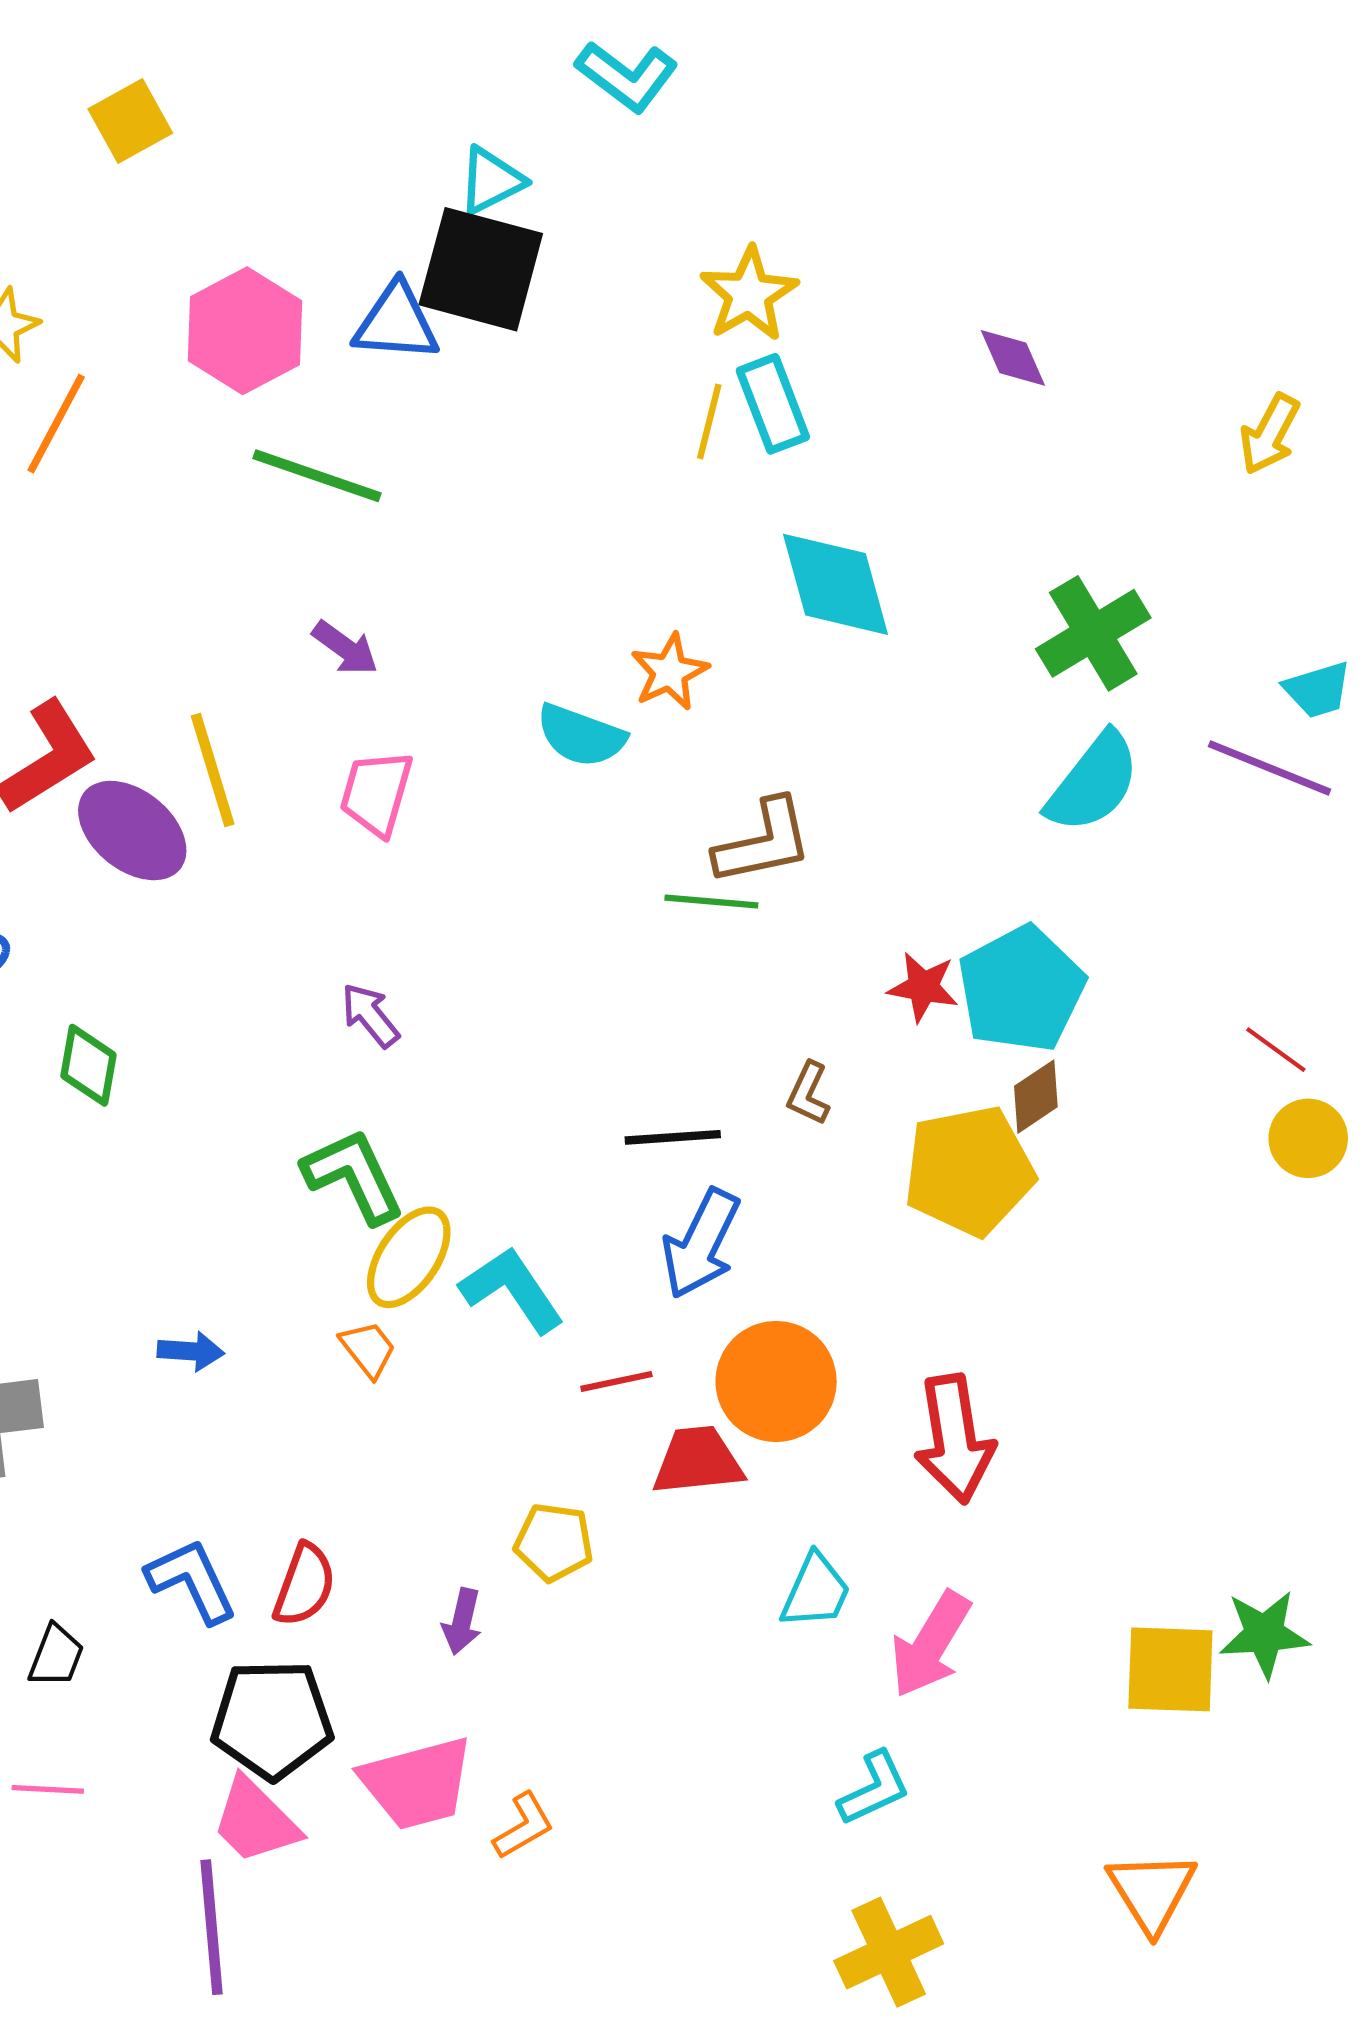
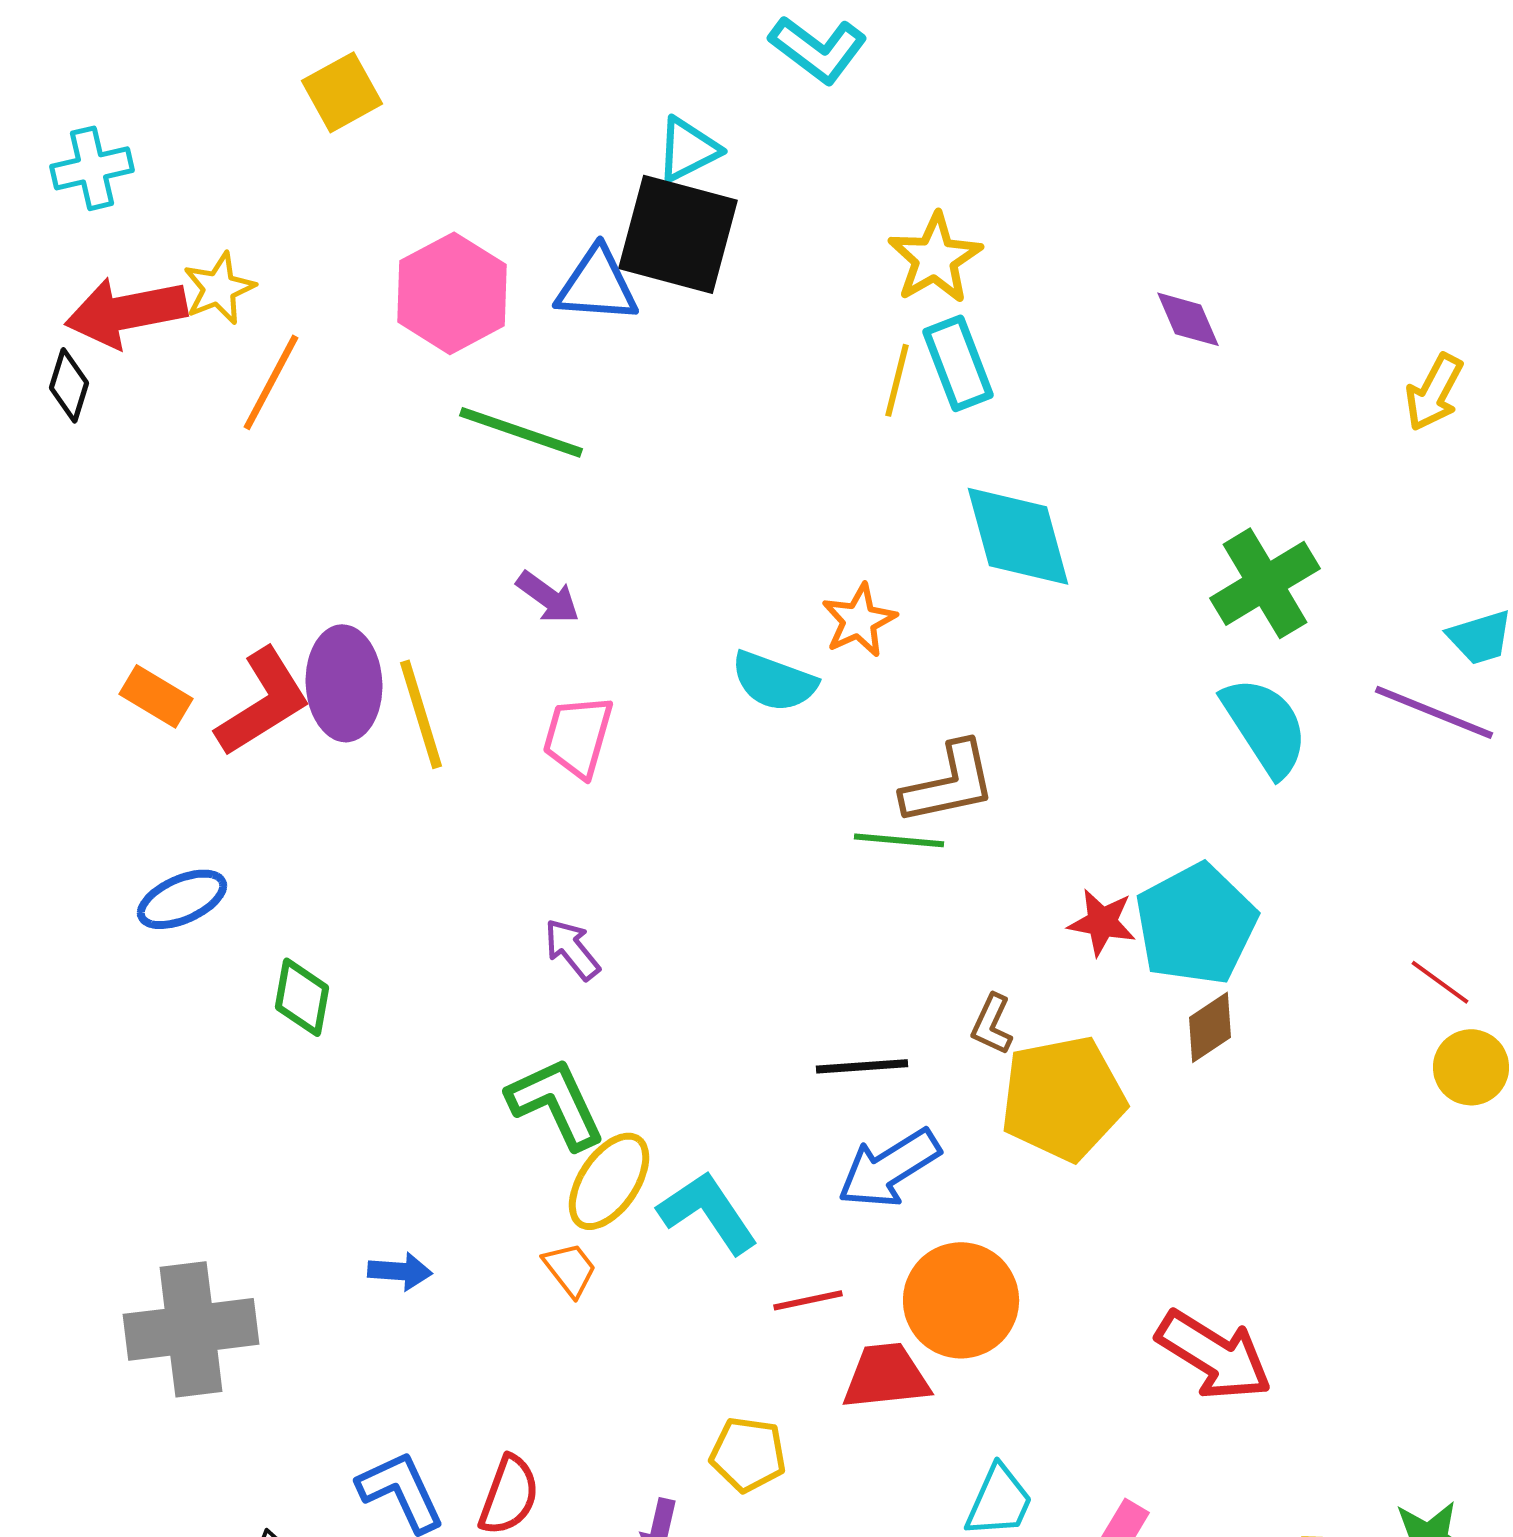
cyan semicircle: (1093, 783) -> (1265, 726), turned -71
purple ellipse: (132, 831) -> (344, 683), moved, turned 48
yellow pentagon: (969, 1171) -> (1063, 1098), moved
blue arrow: (701, 1244) -> (889, 1168), turned 32
red arrow: (954, 1439) -> (1214, 1355), moved, turned -49

